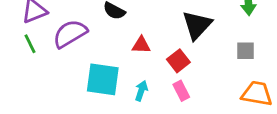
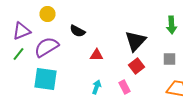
green line: (30, 44) -> (18, 54), turned 64
red square: (178, 61) -> (136, 66), moved
cyan square: (103, 79) -> (46, 79), moved

